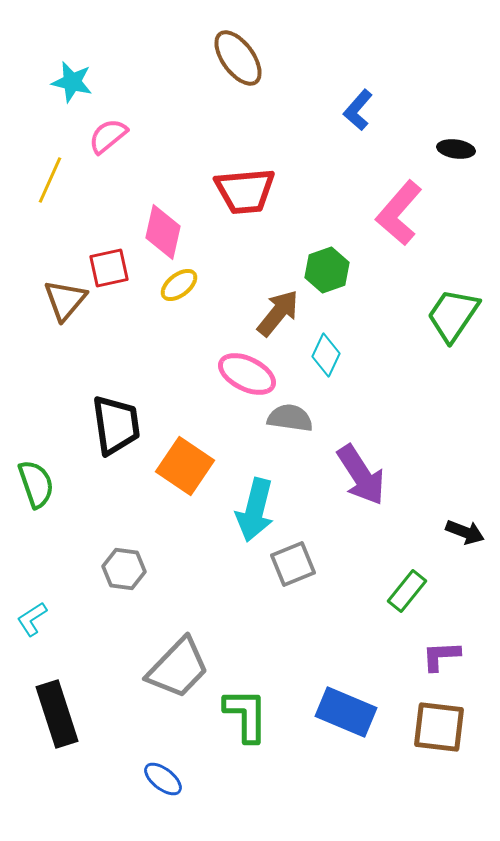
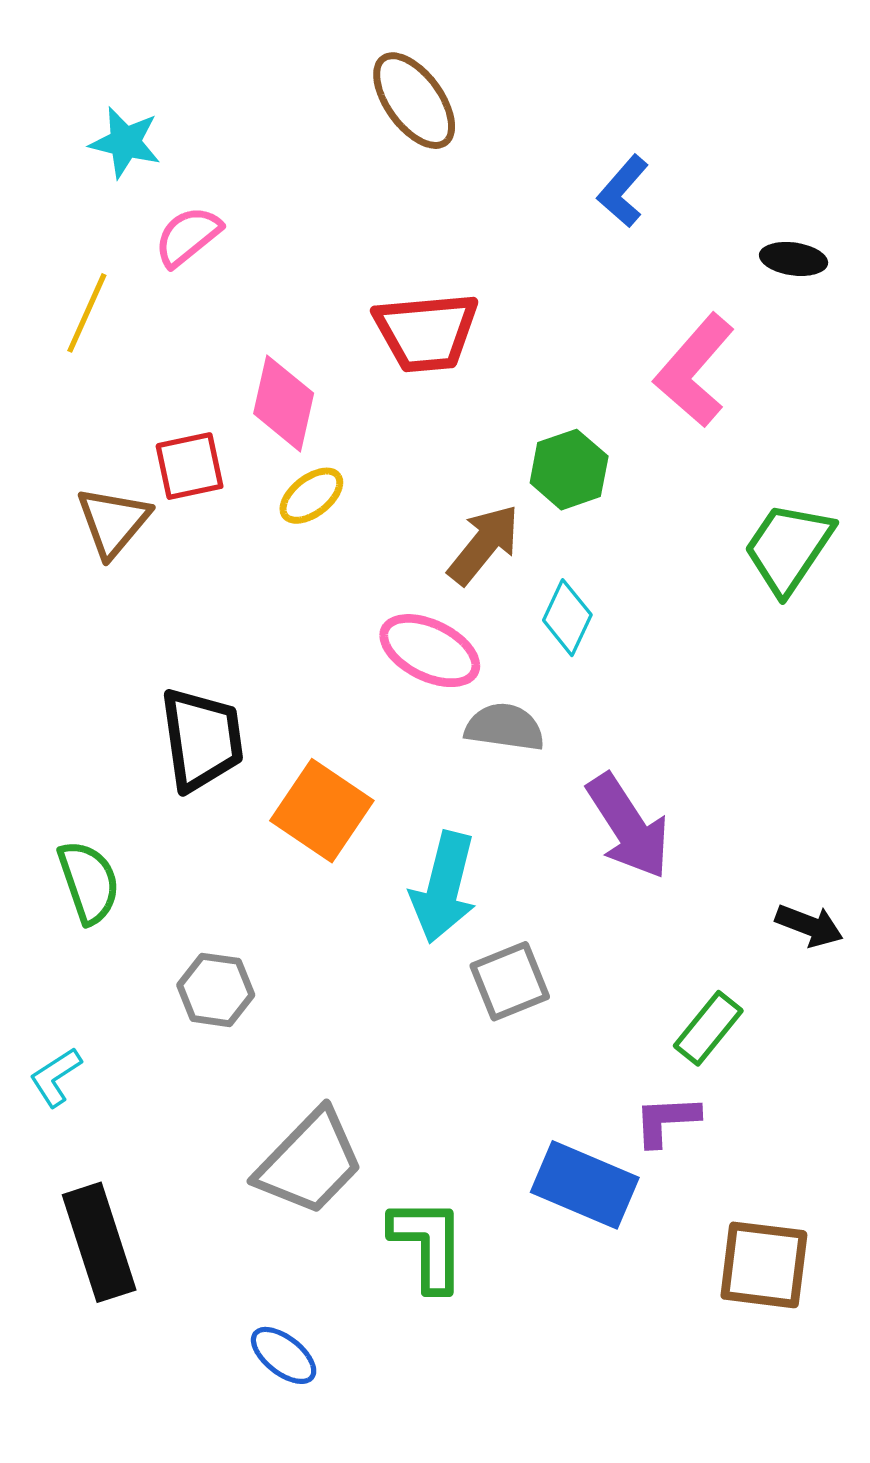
green semicircle: (36, 484) -> (89, 882), moved
purple L-shape: (441, 656) -> (666, 1120), moved
blue rectangle: (346, 712) -> (585, 1185), moved

